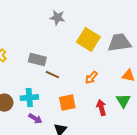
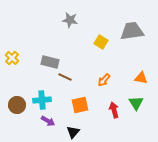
yellow square: (88, 40) -> (101, 42), size x0.6
gray trapezoid: (119, 43) -> (132, 31), moved

